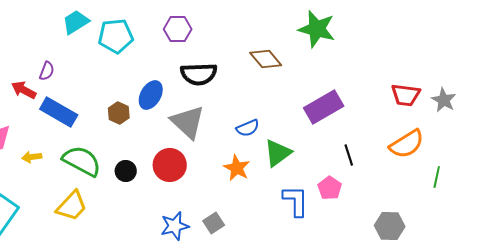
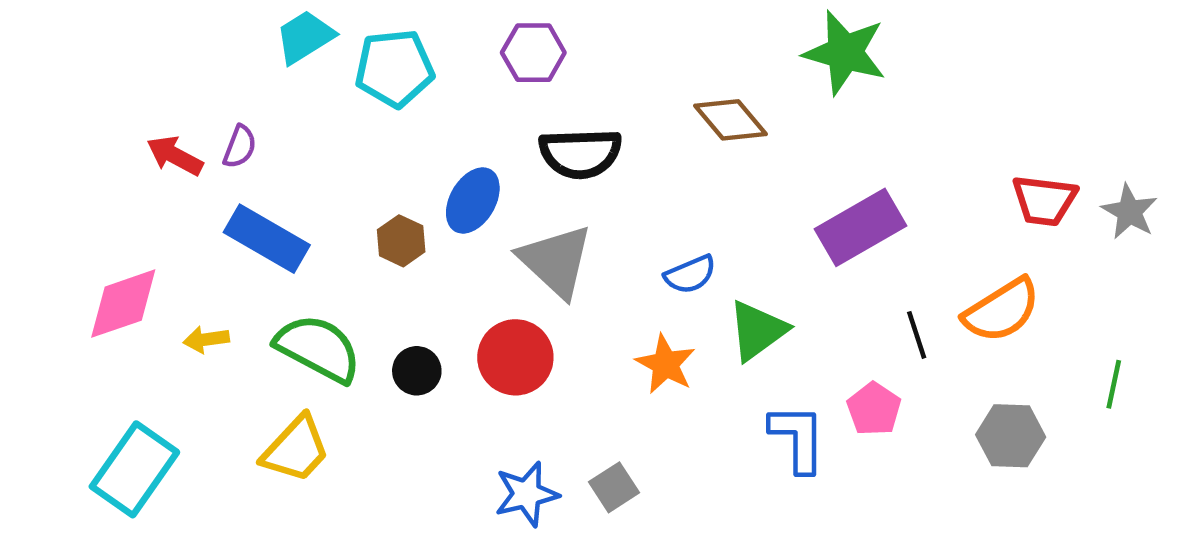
red arrow: (24, 90) -> (175, 156), moved
orange semicircle: (407, 144) -> (1002, 310), moved
gray hexagon: (390, 226) -> (1011, 436), moved

